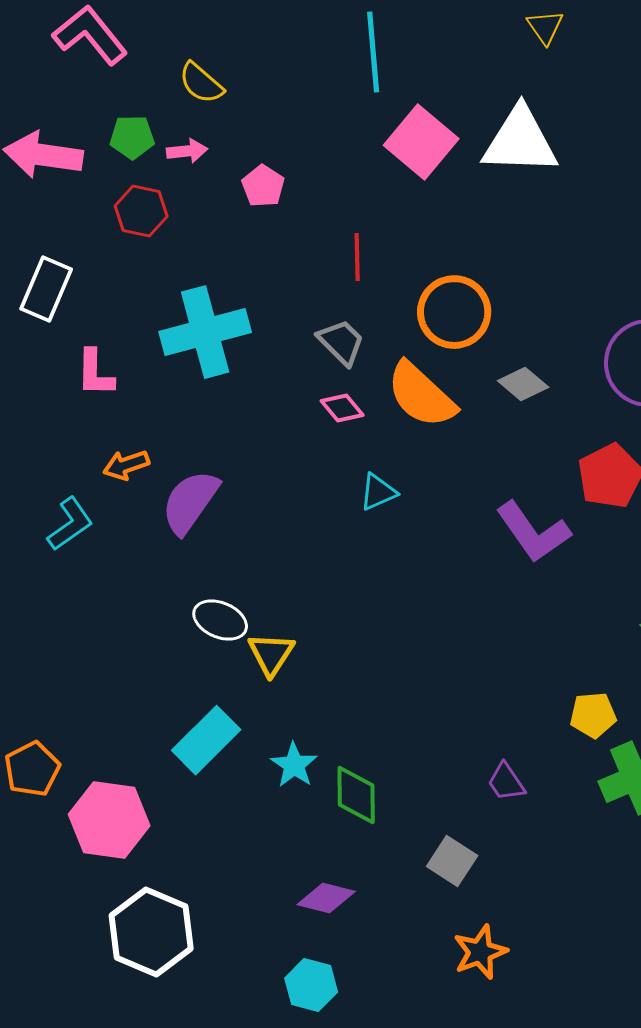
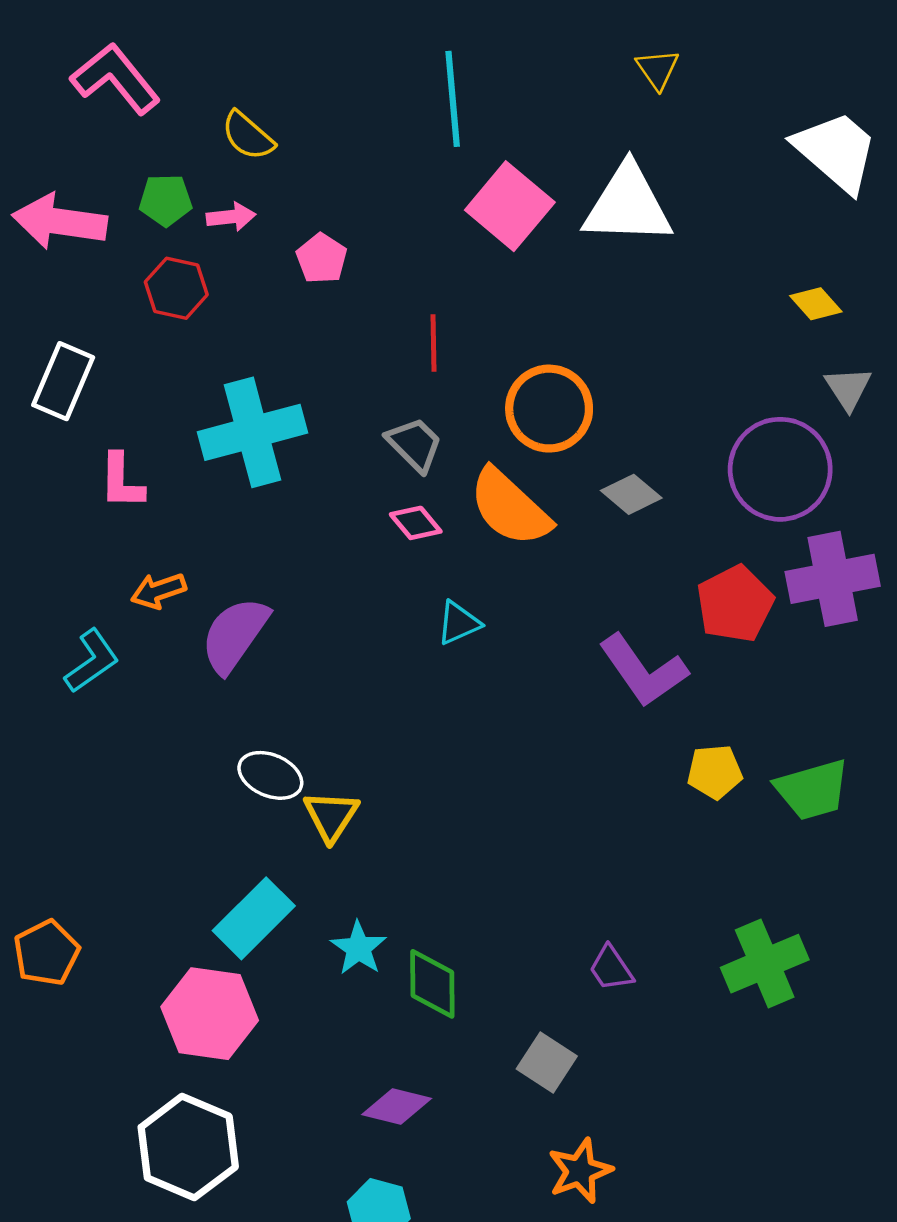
yellow pentagon: (593, 715) -> (715, 772), moved
pink hexagon: (109, 820) -> (210, 1014), moved

